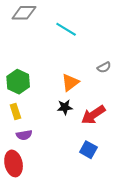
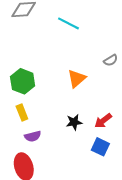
black star: (65, 107) -> (74, 122), moved
red arrow: (93, 115) -> (103, 121), moved, size x0.7

